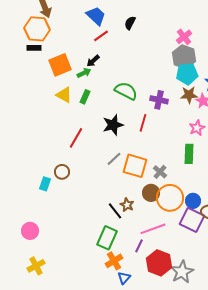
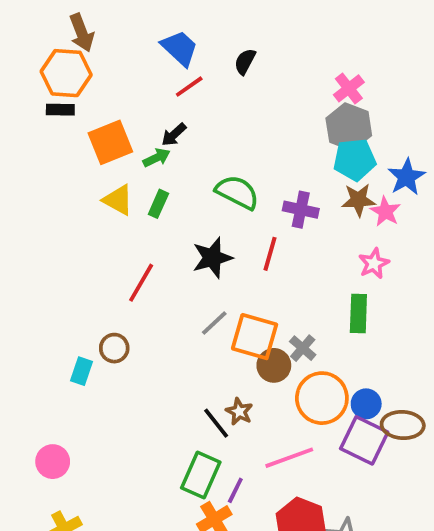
brown circle: (151, 193) -> (274, 365), moved
purple line: (139, 246) -> (235, 490), moved

